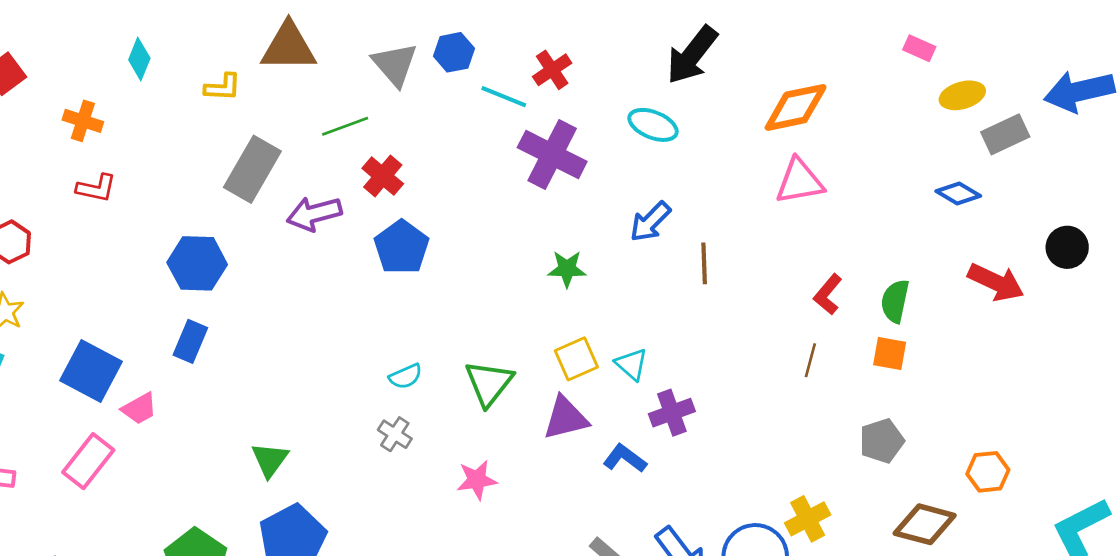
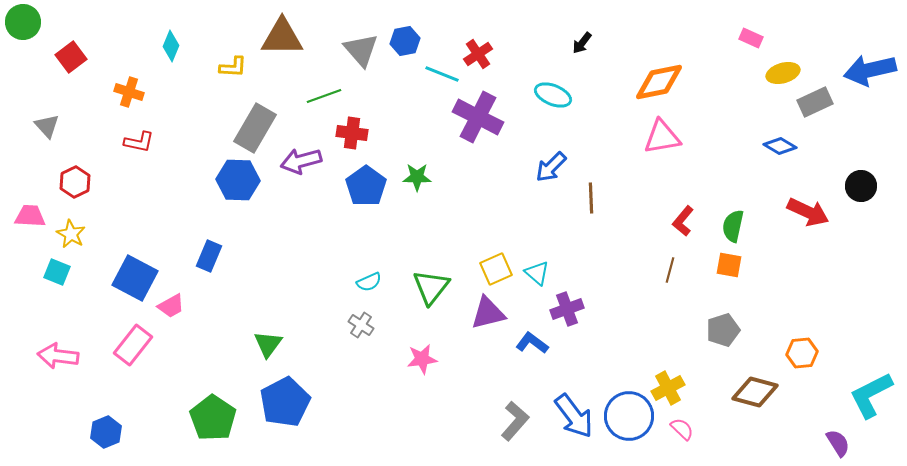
black arrow: (692, 55) -> (582, 43), size x0.5
red cross: (383, 176) -> (352, 133), turned -32
blue hexagon: (197, 263) -> (238, 180), moved
green star: (567, 269) -> (417, 177), moved

